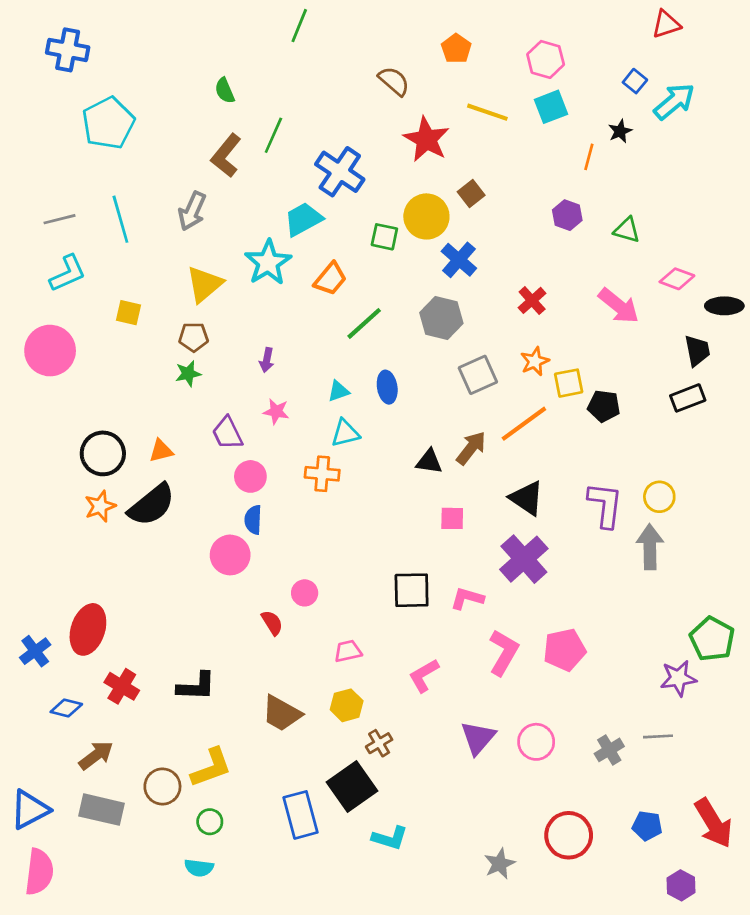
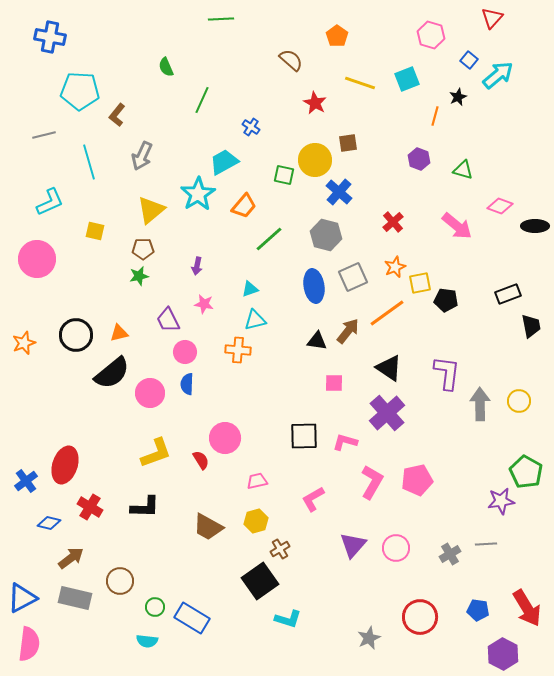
red triangle: (666, 24) -> (492, 18), turned -30
green line: (299, 26) -> (221, 19), turned 65
pink hexagon: (546, 59) -> (431, 35), moved
cyan pentagon: (108, 123) -> (80, 91), turned 30
red star: (426, 139) -> (315, 103), size x0.7
brown L-shape: (226, 156) -> (117, 115), moved, size x0.7
blue cross: (340, 172) -> (251, 127), size x0.5
brown square: (471, 193) -> (348, 143), turned 30
gray line: (60, 219) -> (44, 135), moved
black trapezoid: (697, 351) -> (531, 326), moved
blue ellipse: (387, 387) -> (314, 286), moved, size x1.4
yellow circle: (659, 497) -> (519, 401), moved
orange star: (100, 506) -> (24, 343), moved
pink circle: (230, 555) -> (150, 393), moved
pink circle: (305, 593) -> (225, 438), size x1.6
yellow L-shape: (211, 768) -> (156, 453), moved
blue rectangle: (301, 815) -> (192, 618), moved, turned -44
purple hexagon: (681, 885) -> (503, 654), size x1.4

